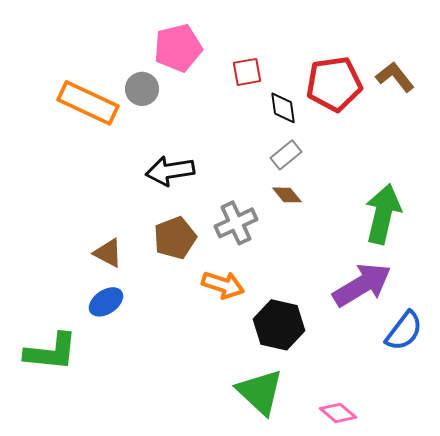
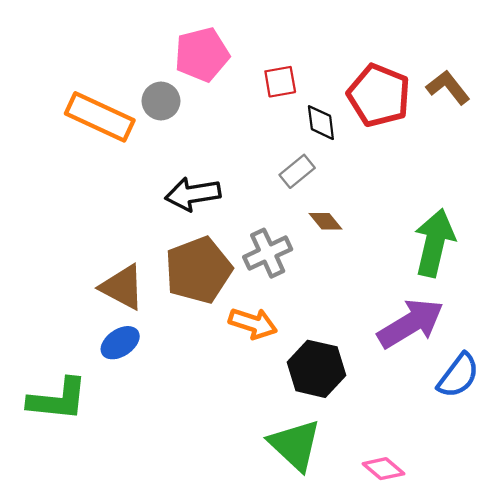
red pentagon: (334, 84) -> (379, 95), turned 30
gray rectangle: (286, 155) -> (297, 171), moved
brown pentagon: (175, 238) -> (198, 270), size x1.4
brown triangle: (108, 253) -> (122, 287), size x1.4

